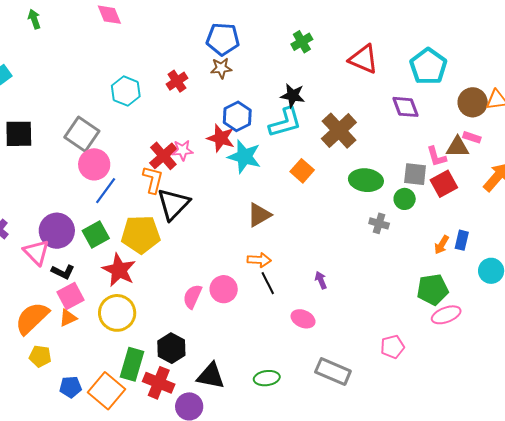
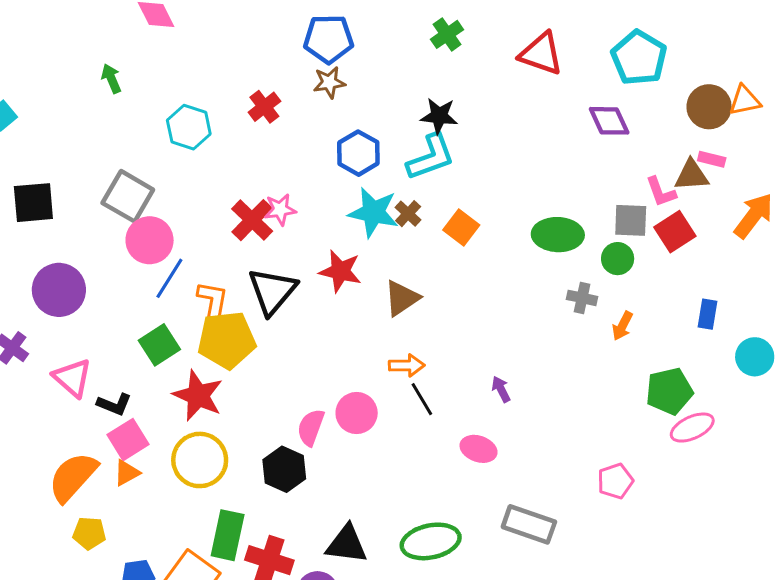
green arrow: (34, 19) -> (111, 78), moved
brown cross: (339, 131) -> (408, 214), moved, size x0.5
red star: (221, 138) -> (340, 271), moved
orange L-shape: (153, 180) -> (213, 302), moved
purple circle: (57, 231) -> (59, 290), moved
orange arrow: (442, 245) -> (622, 326), moved
black hexagon: (171, 348) -> (284, 469), moved
green ellipse: (267, 378) -> (431, 541), size x1.5

